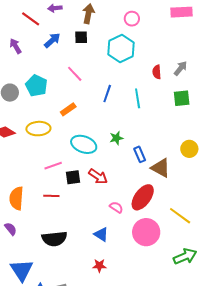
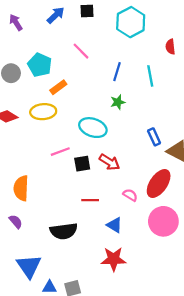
orange rectangle: (68, 109) -> (58, 87), moved
green star: (116, 138) -> (118, 102), moved
red line: (51, 196) -> (90, 200), moved
red star: (99, 266) -> (113, 259), size x1.6

